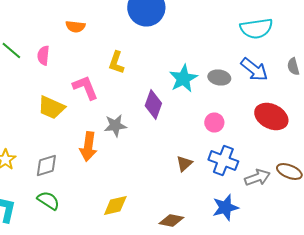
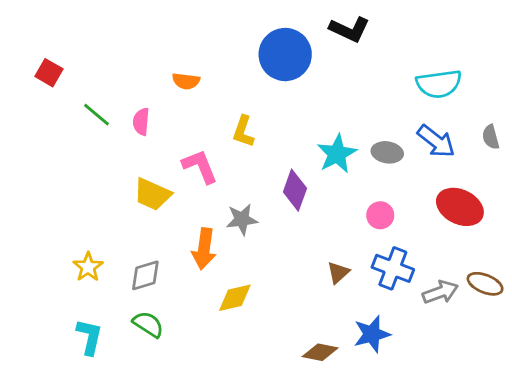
yellow diamond: (115, 206) -> (235, 298), moved
blue star: (225, 208) -> (372, 334), moved

